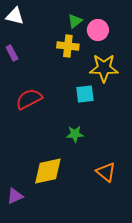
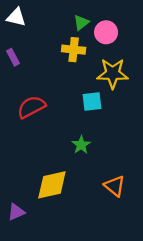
green star: (75, 134) -> (81, 145), turned -30

